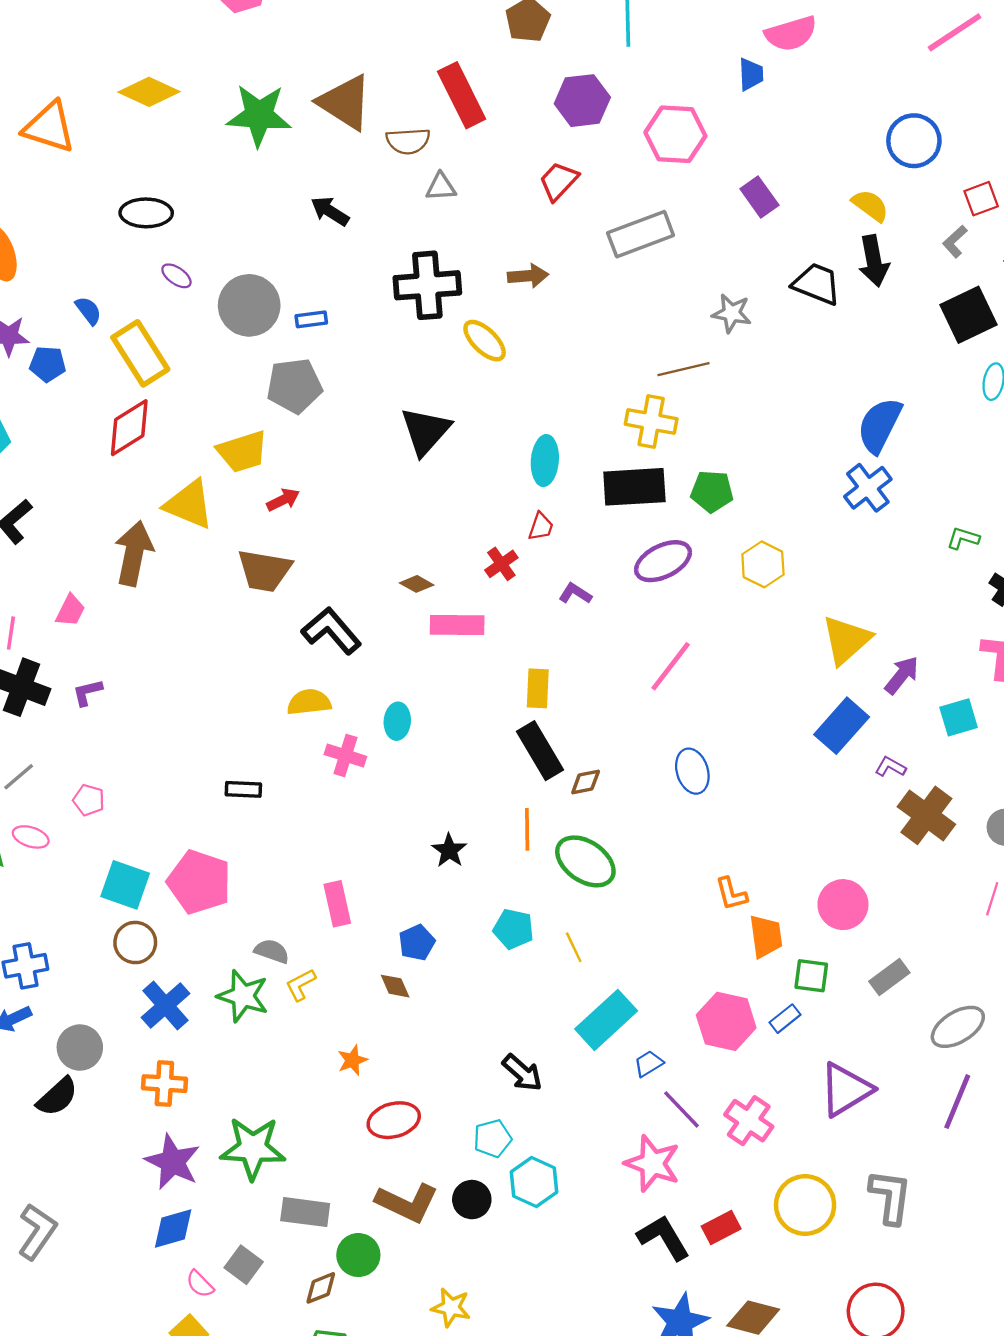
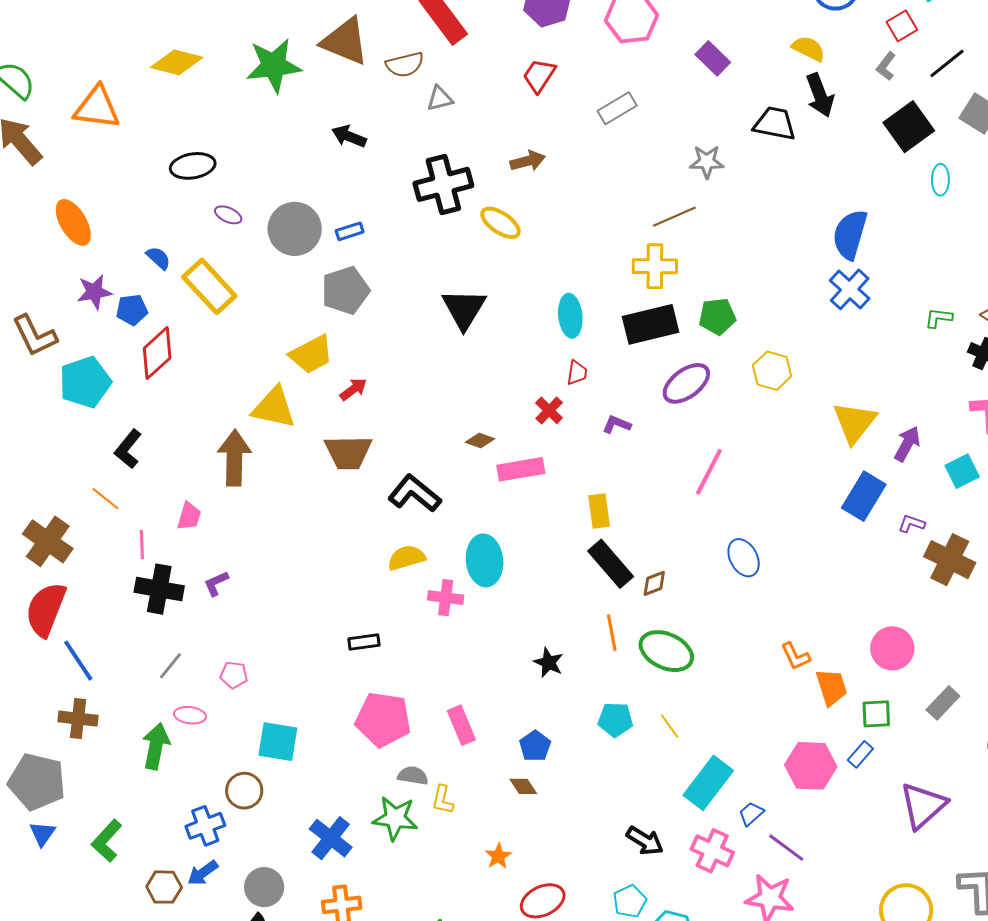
gray rectangle: (641, 234) -> (617, 108), size x0.7
red diamond: (129, 428) -> (157, 353), moved
cyan ellipse: (397, 721) -> (485, 560), size x1.6
pink pentagon: (199, 882) -> (383, 719), moved
brown circle: (135, 943) -> (244, 791), moved
yellow L-shape: (301, 985) -> (443, 800), turned -40
pink cross: (749, 1121) -> (712, 851), moved

